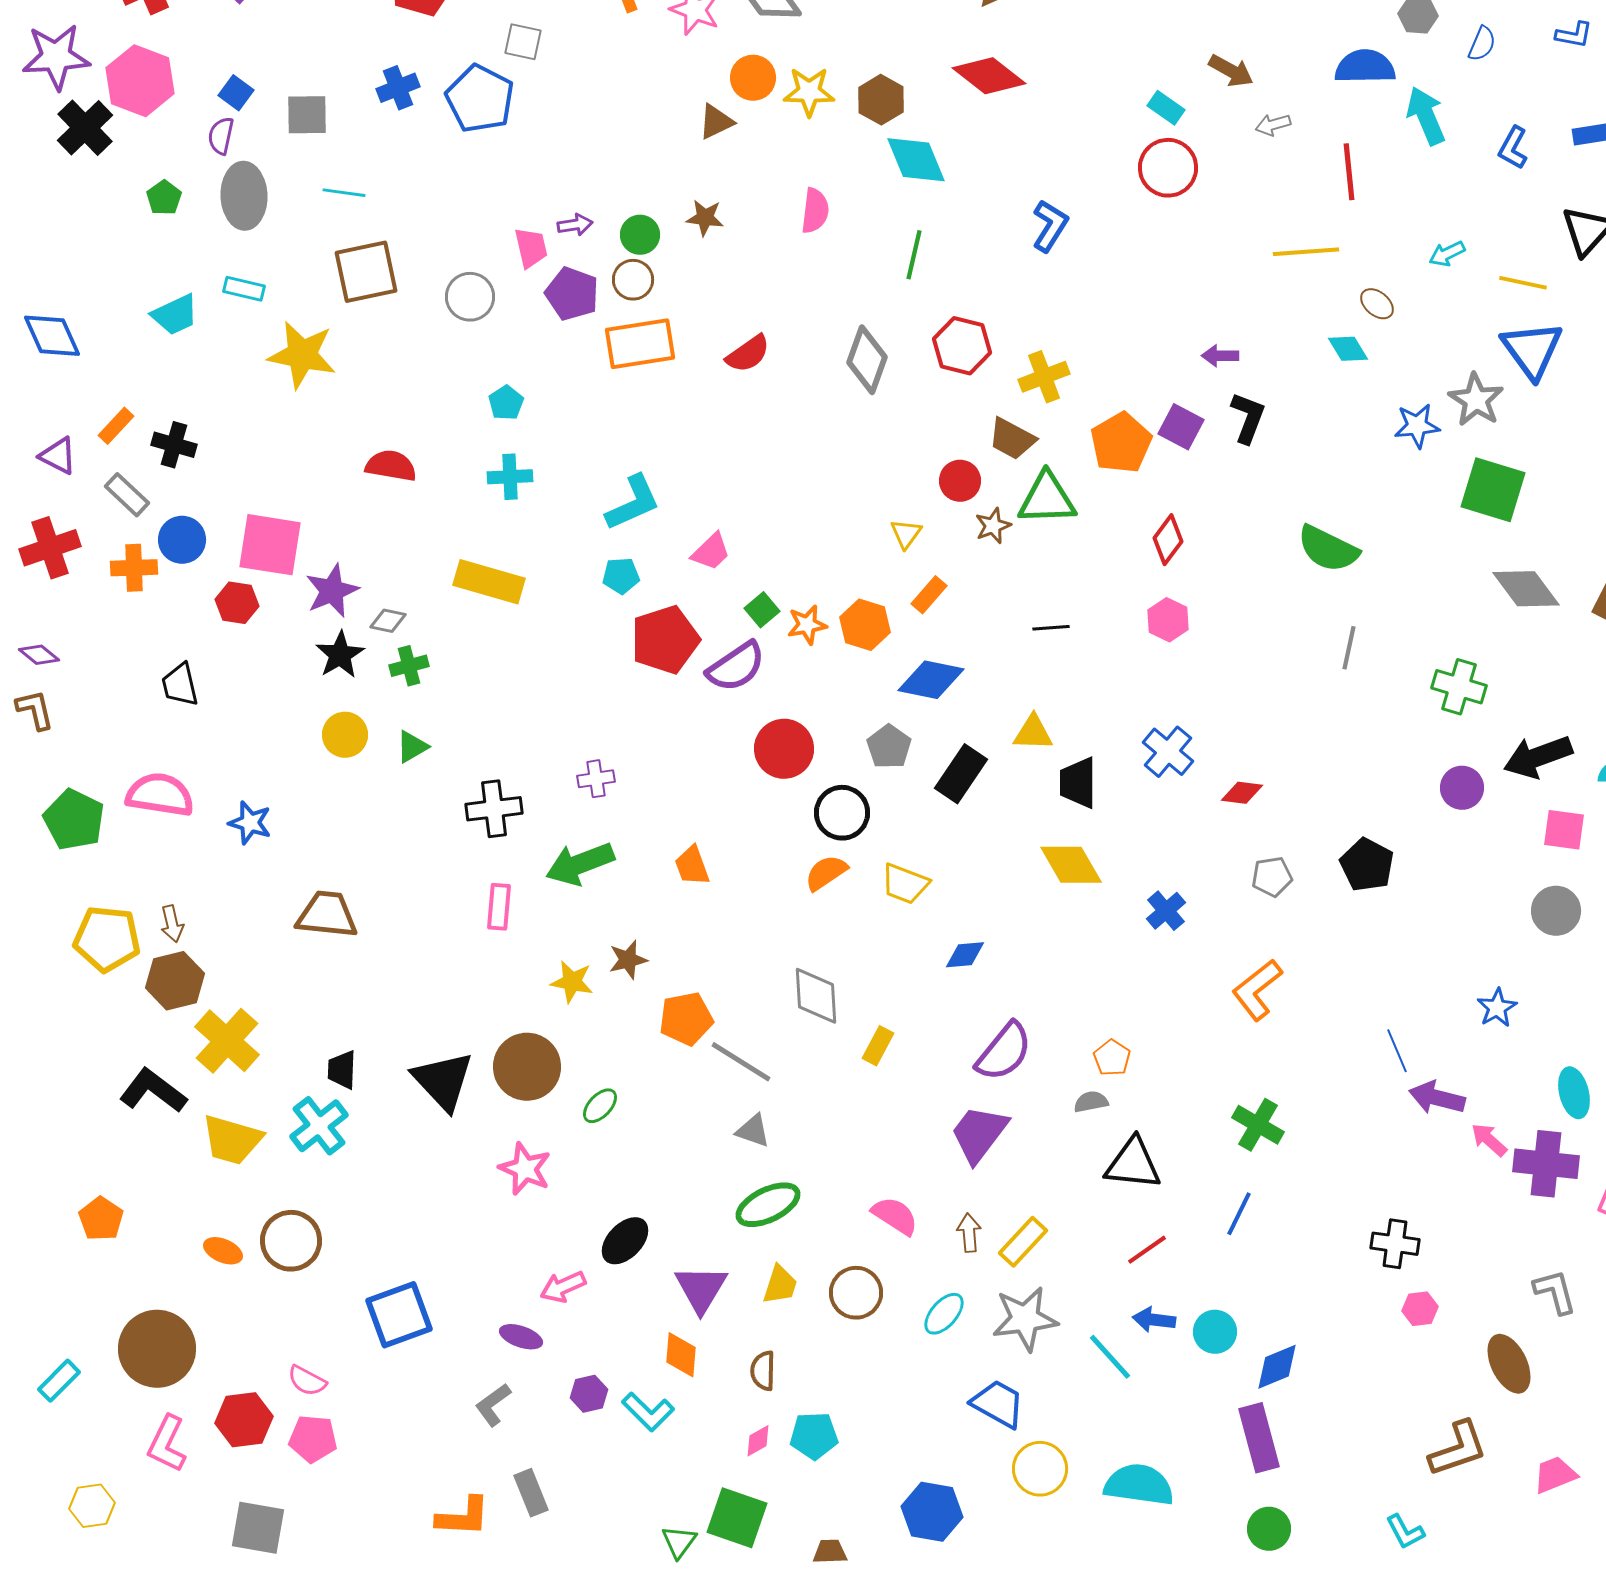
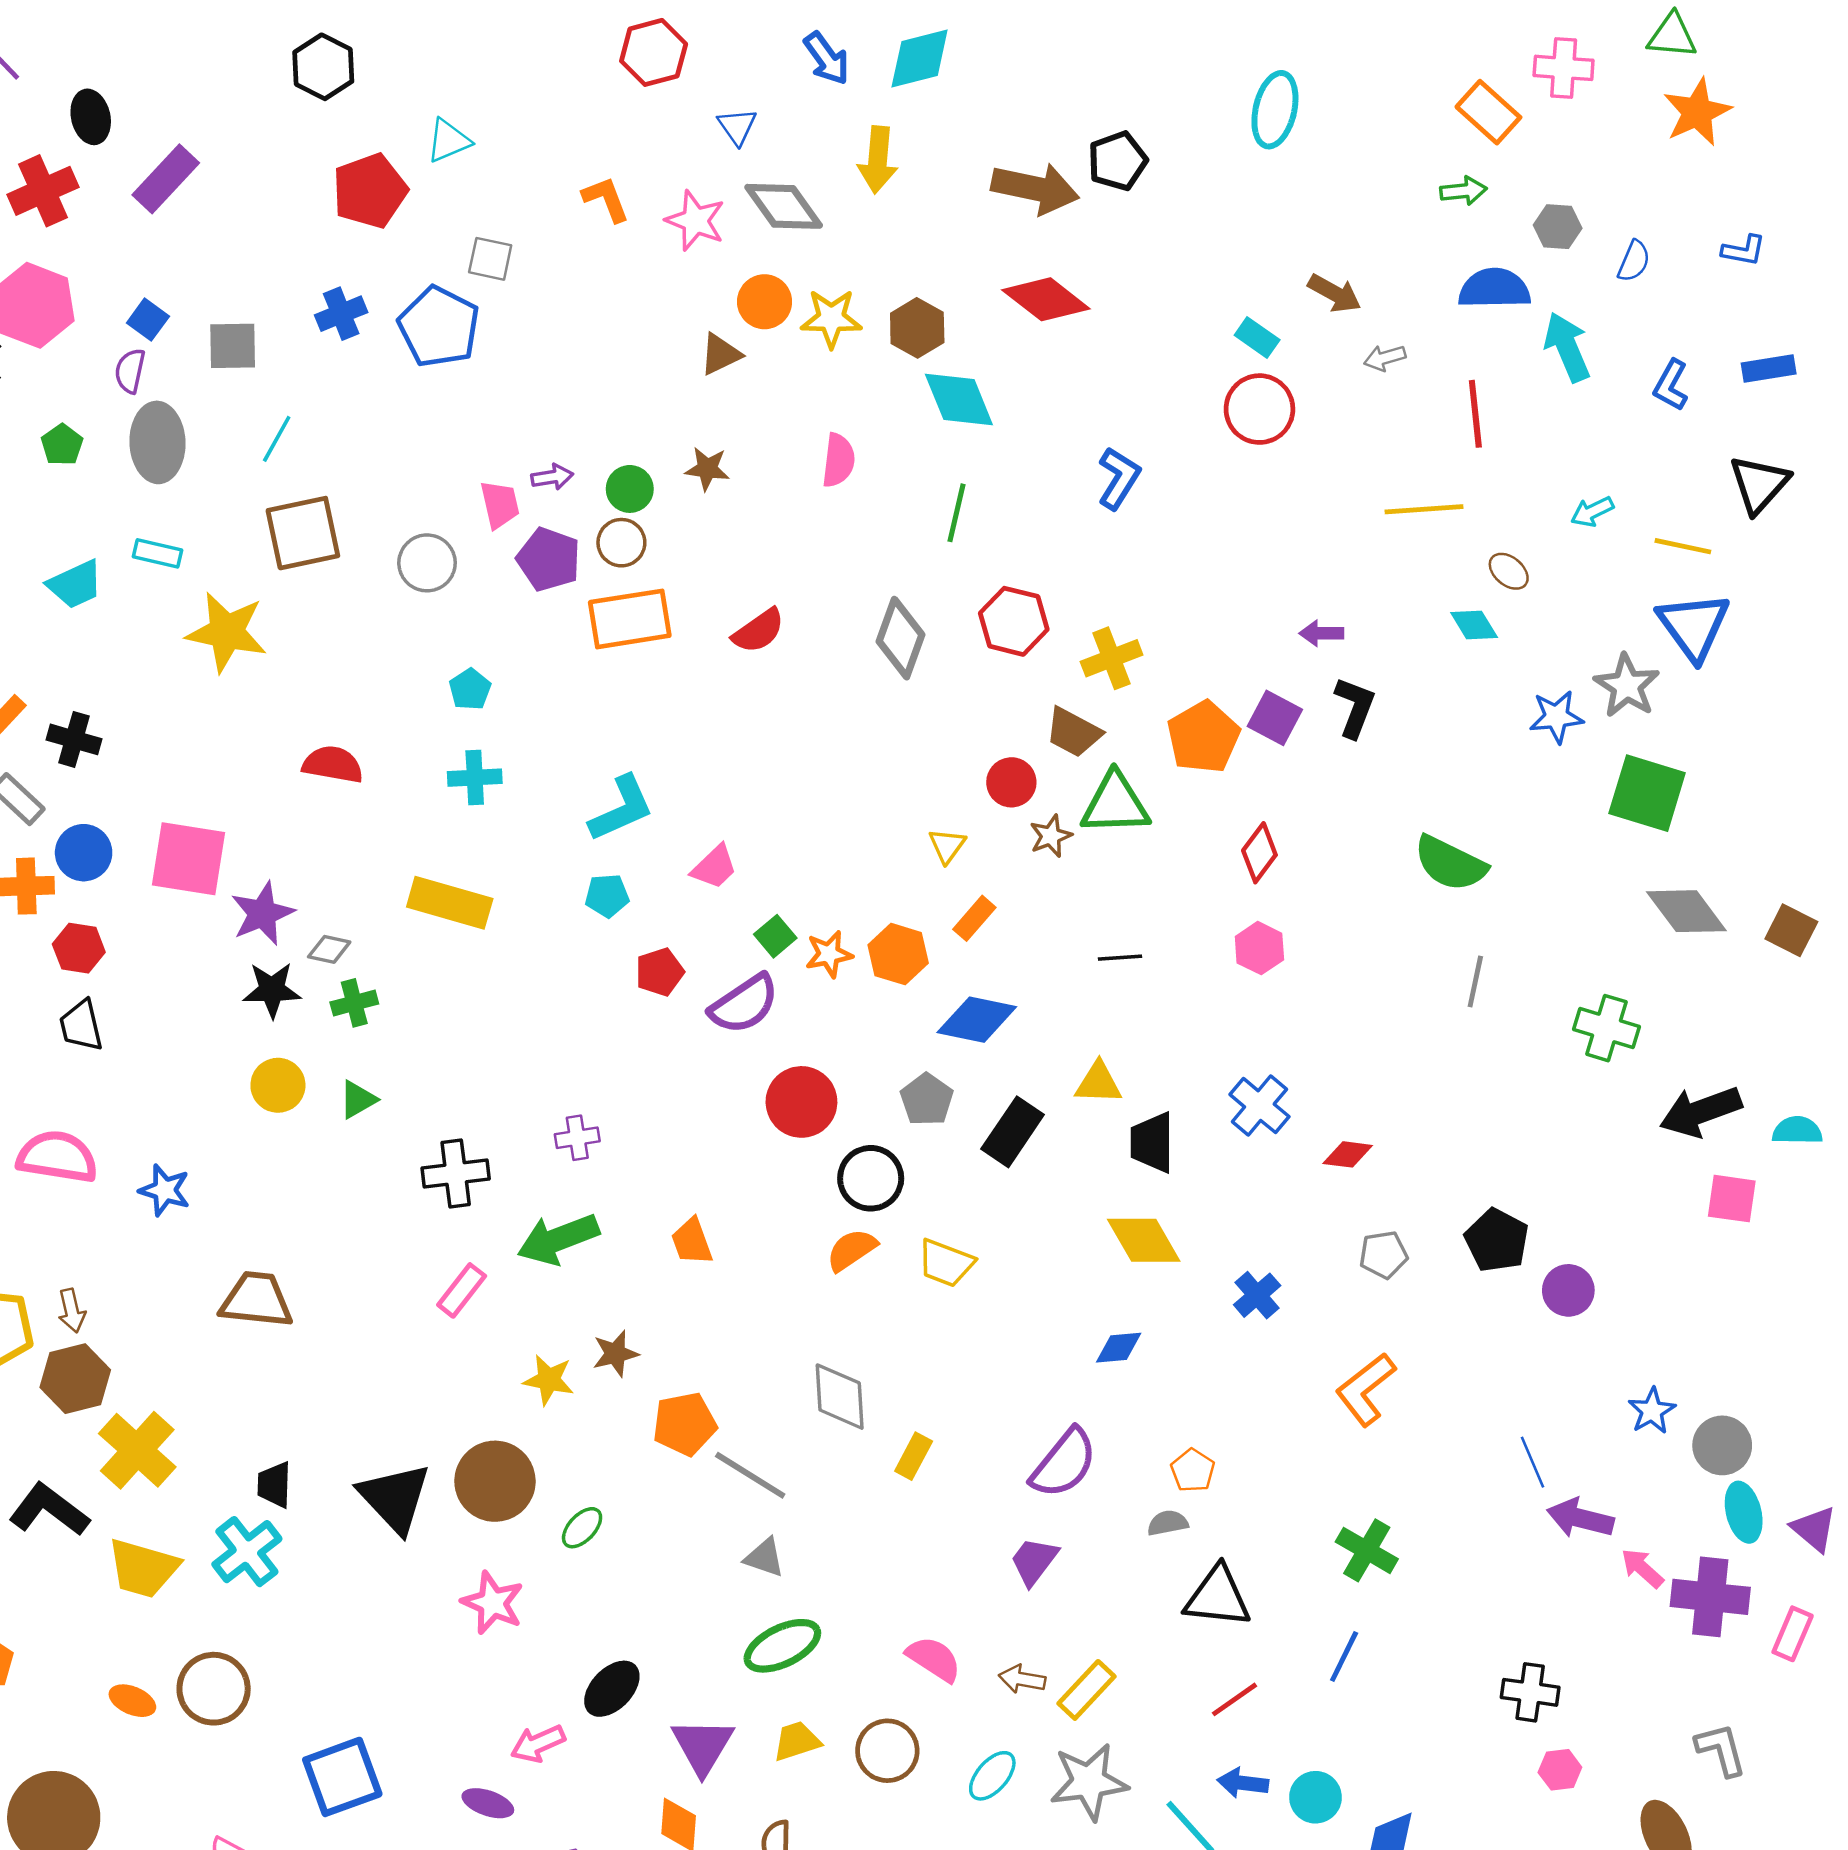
cyan line: (344, 193) -> (277, 439), turned -69
red hexagon: (237, 603) -> (79, 948), moved
red pentagon: (665, 640) -> (660, 972), size x0.6
black star: (340, 655) -> (272, 990), turned 30
purple circle: (1462, 788) -> (1568, 1290), moved
pink rectangle: (499, 907) -> (462, 1290), turned 33
gray circle: (1556, 911) -> (1722, 1445), moved
blue diamond: (965, 955) -> (1119, 1348), moved
purple trapezoid: (979, 1134) -> (1034, 1561), size x0.7
brown arrow: (969, 1233) -> (1022, 1679), turned -75
yellow trapezoid: (780, 1285) -> (797, 1741), turned -126

